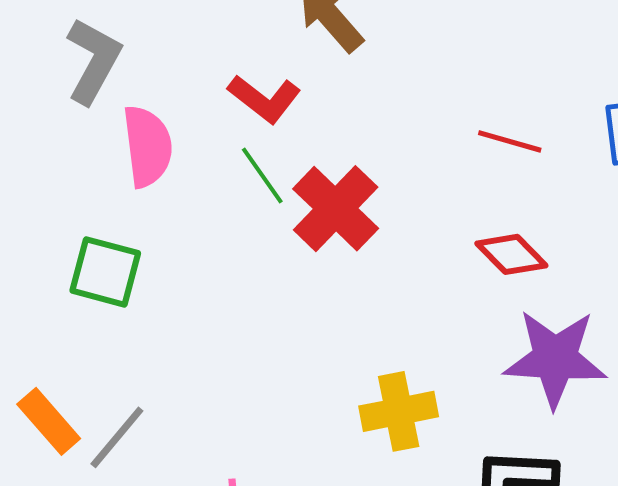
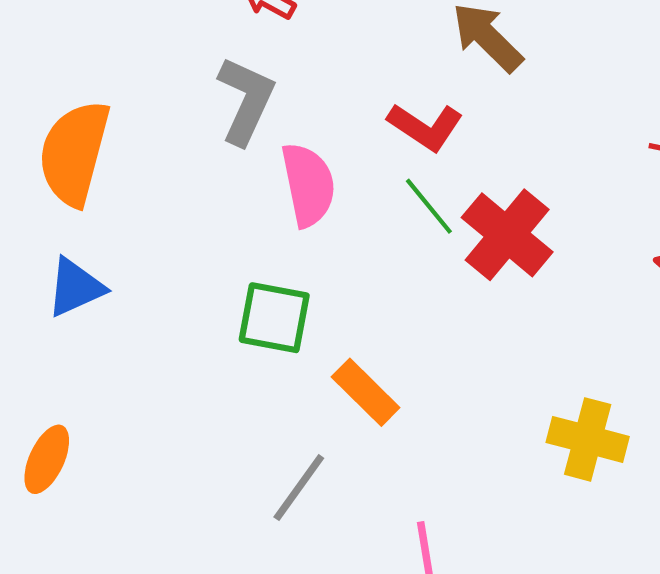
yellow cross: (399, 411) -> (588, 439), turned 30
orange rectangle: (49, 421) -> (366, 392), moved

